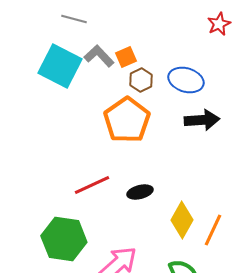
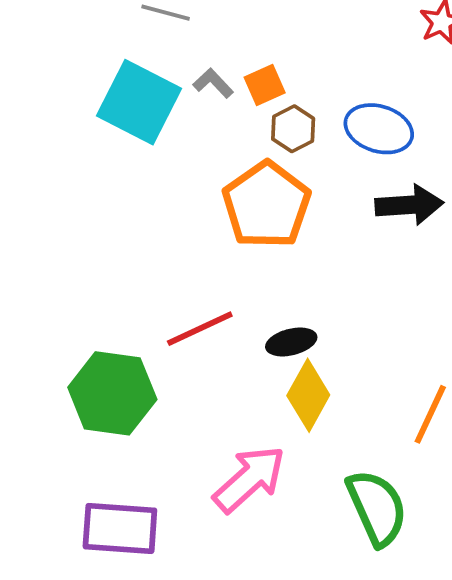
gray L-shape: (99, 56) -> (213, 83), size x0.7
yellow diamond: (182, 220) -> (308, 395), moved
green hexagon: (64, 239) -> (112, 393), moved

